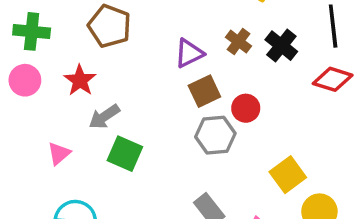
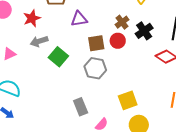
purple triangle: (189, 53) -> (79, 19), moved
red circle: (246, 108) -> (118, 41), moved
green square: (125, 154) -> (58, 57), moved

